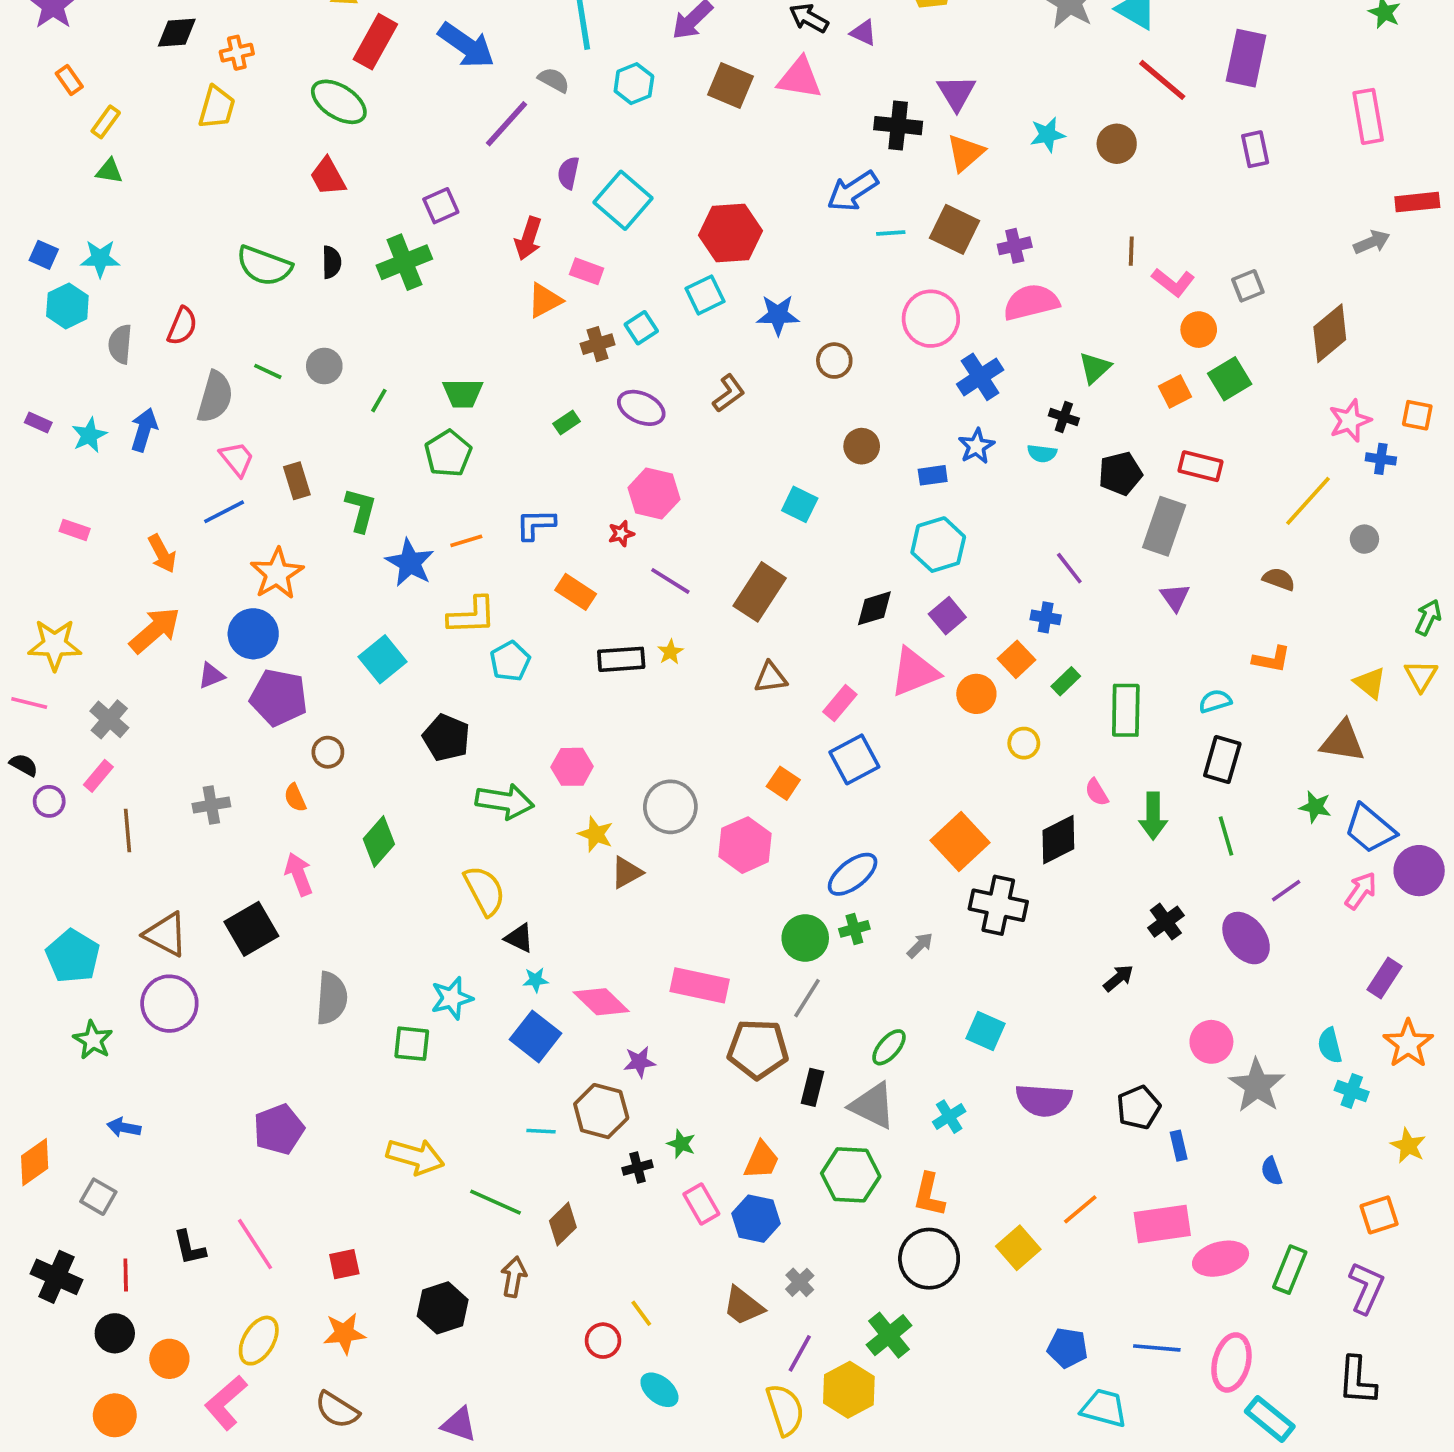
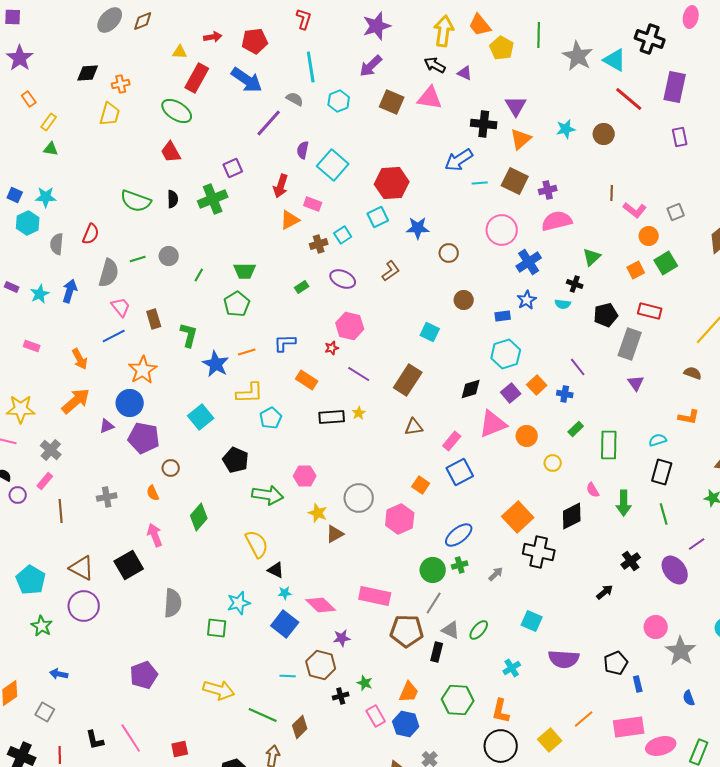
green line: (268, 371) -> (138, 259), turned -42
orange square: (1017, 659) -> (537, 385), moved
gray triangle: (873, 1106) -> (451, 630), moved, size x0.7

